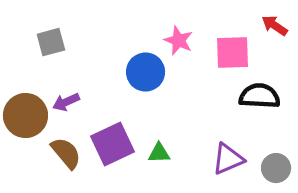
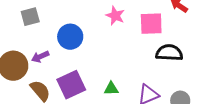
blue circle: (146, 72) -> (70, 37), moved
green triangle: (159, 153) -> (111, 89), moved

